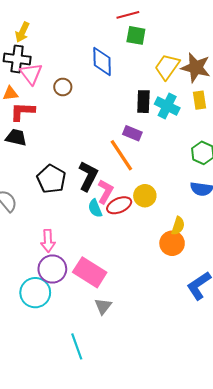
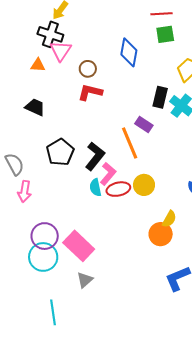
green square: (136, 35) -> (165, 34), turned -30
red L-shape: (22, 112) -> (90, 92), moved
pink arrow: (48, 241) -> (24, 191), moved
cyan circle: (35, 293) -> (43, 257), moved

